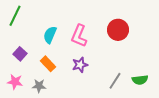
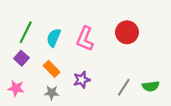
green line: (15, 16) -> (26, 32), moved
purple star: (80, 65) -> (82, 80), moved
gray star: (39, 86) -> (52, 93), moved

